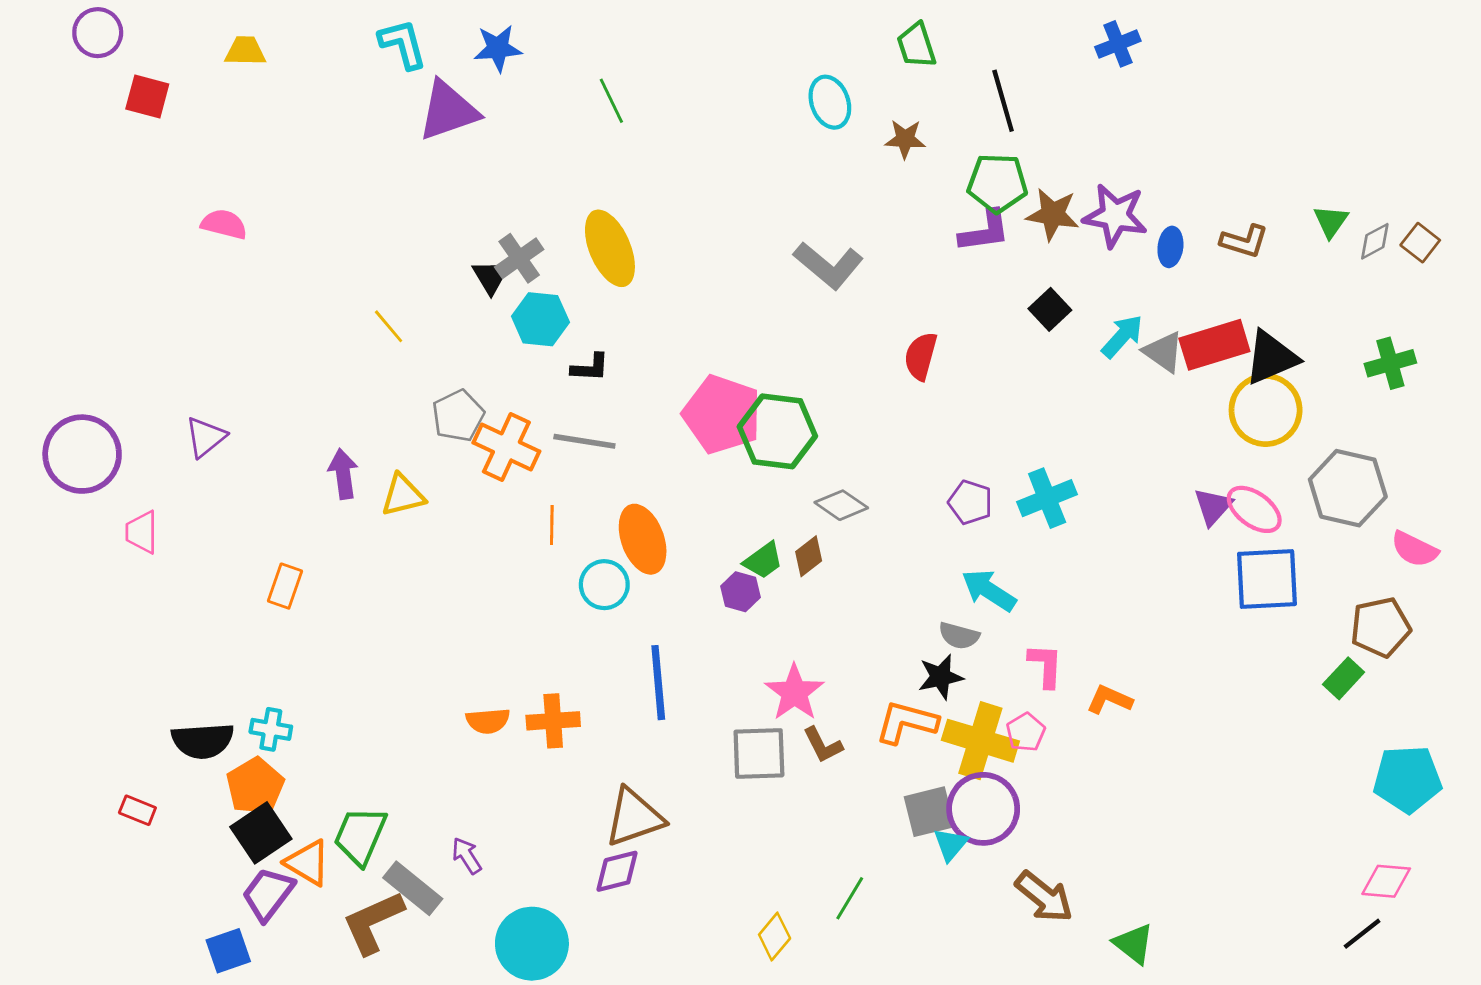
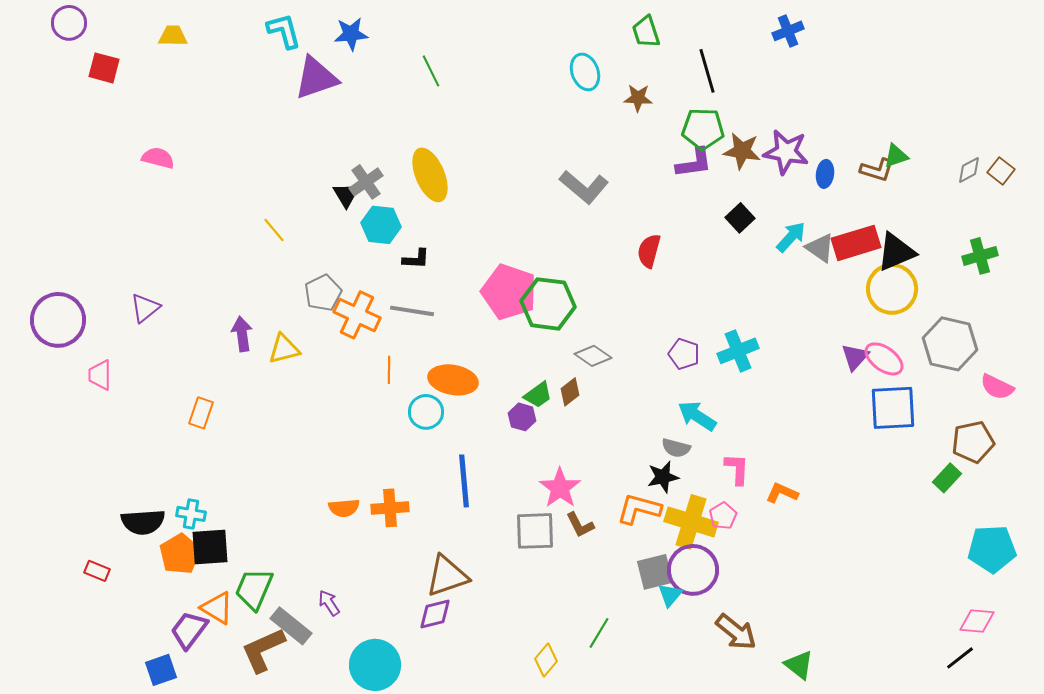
green triangle: (1331, 221) -> (896, 156), moved, turned 36
orange ellipse: (643, 539) -> (453, 380), turned -60
black square: (261, 833) -> (210, 547), moved, turned 30

